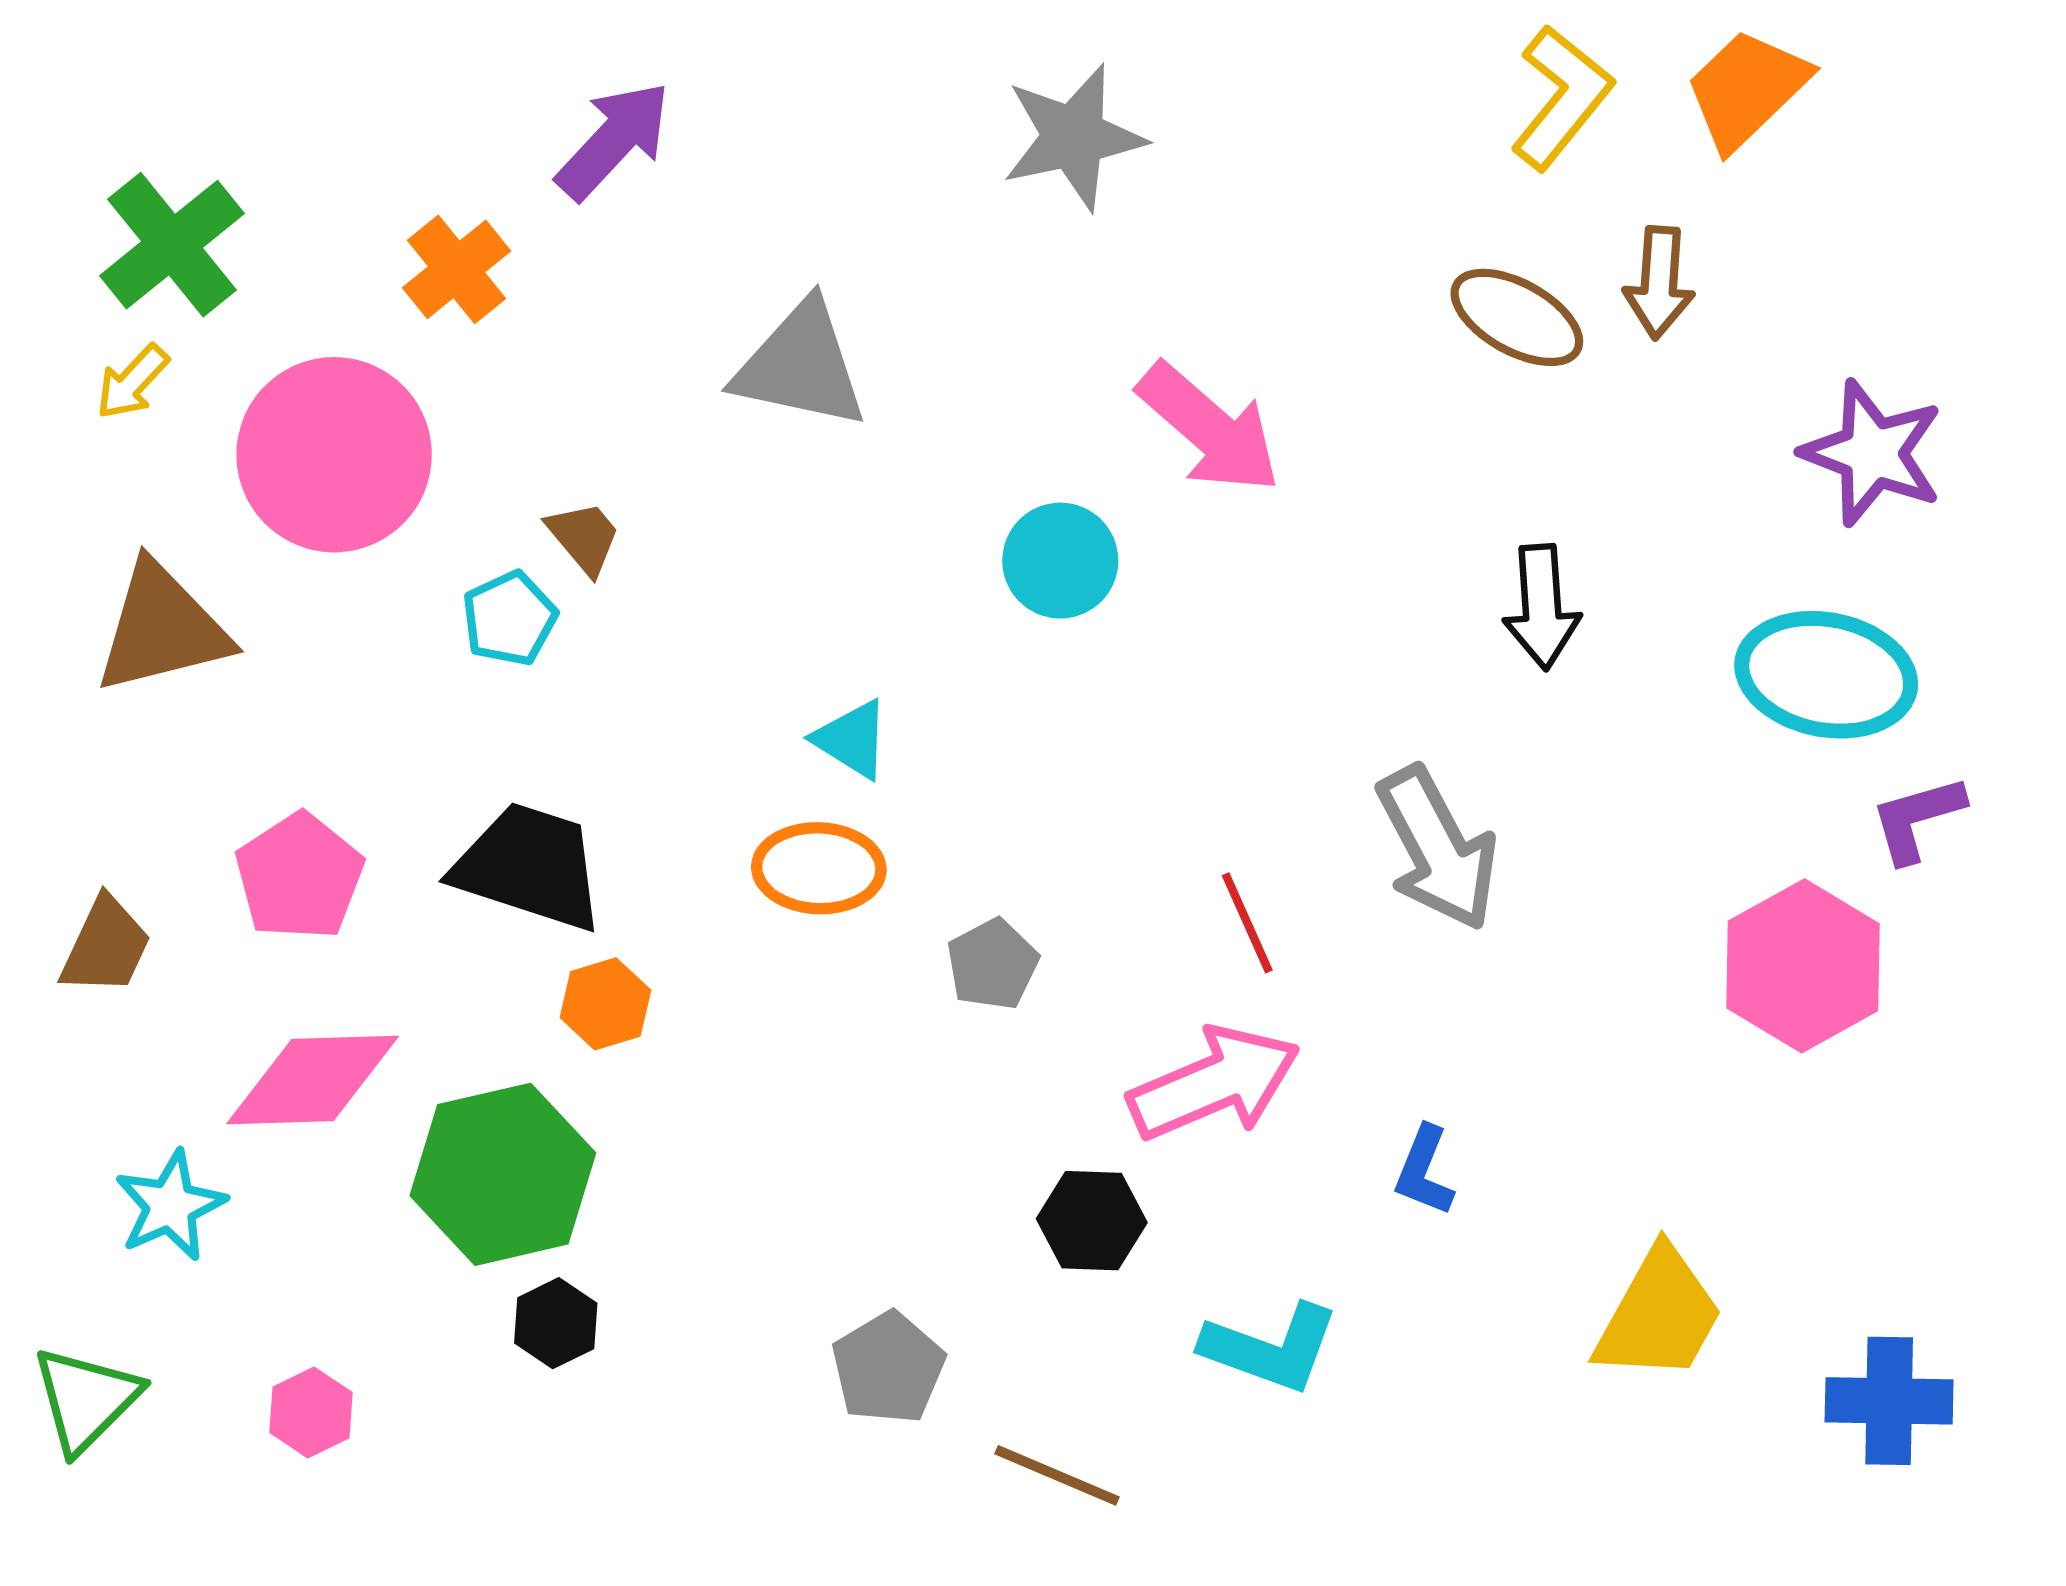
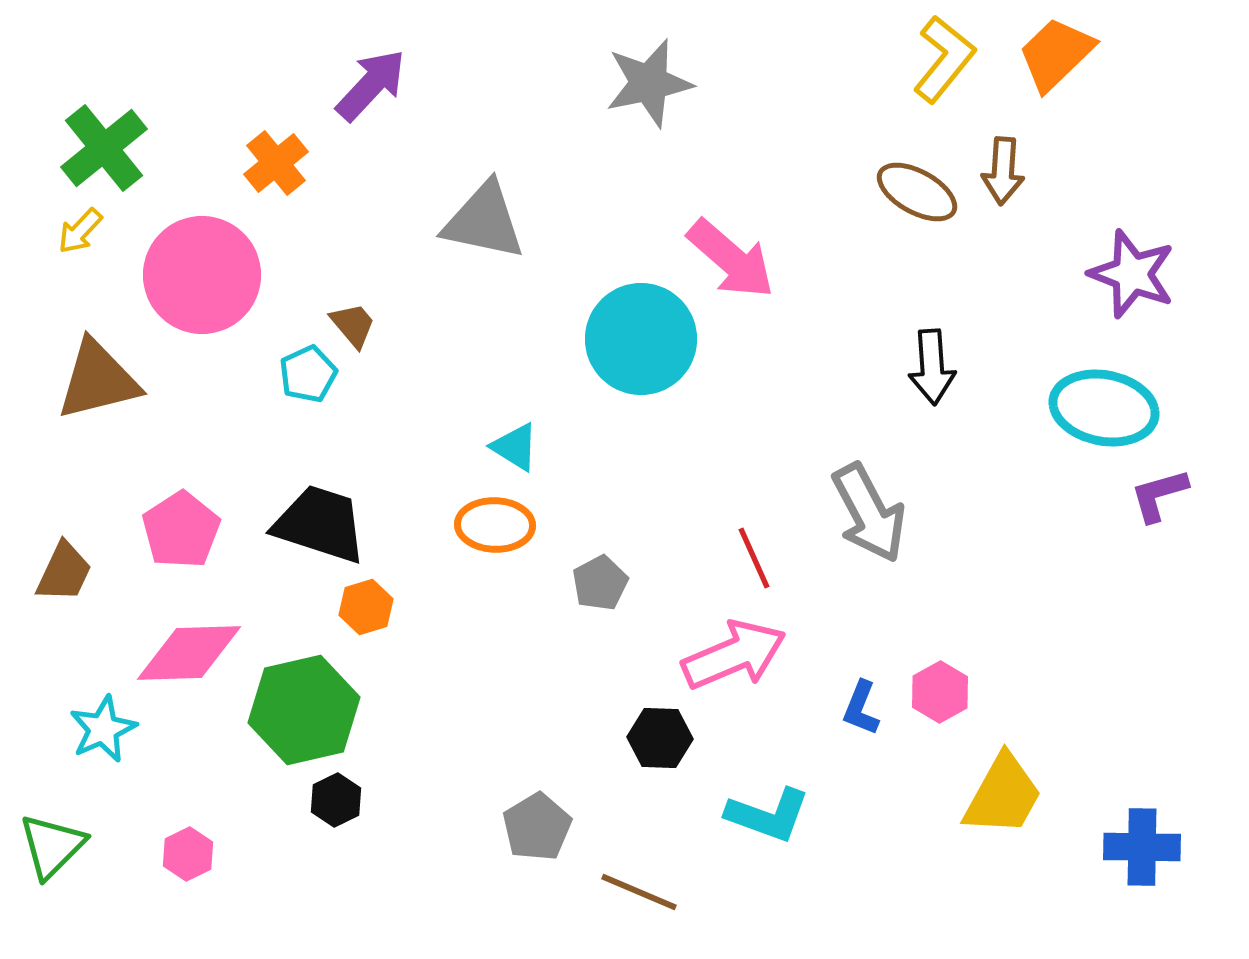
cyan circle: (1060, 561) -> (641, 339), size x1.6
pink hexagon: (1803, 966) -> (940, 692), moved, size x0.6

